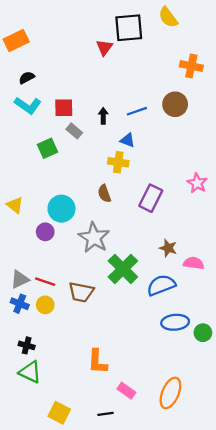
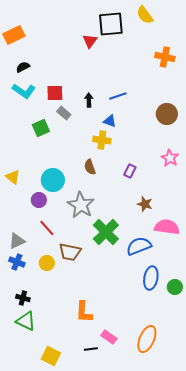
brown circle: (175, 104) -> (167, 114), moved
purple rectangle: (151, 198) -> (130, 171), size x0.6
brown star: (168, 248) -> (145, 204), moved
pink semicircle: (194, 263) -> (167, 227), size x1.4
red line: (45, 282) -> (47, 228), moved, turned 30
yellow circle: (45, 305) -> (47, 263), moved
blue ellipse: (175, 322) -> (151, 278), turned -75
black line: (106, 414) -> (91, 349), moved

